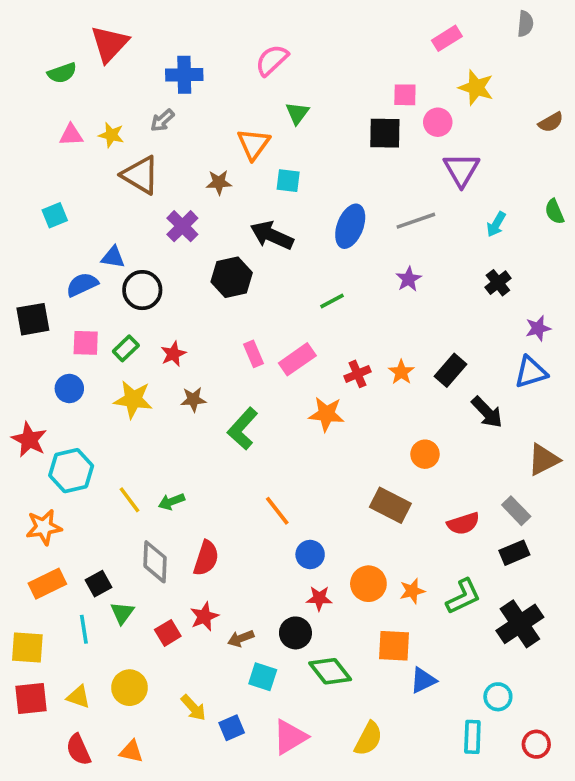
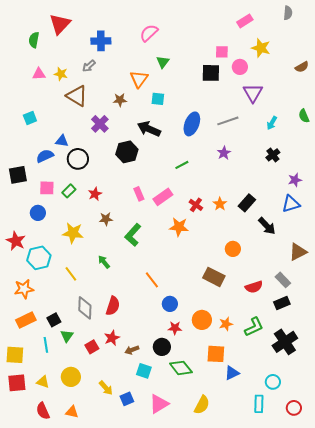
green semicircle: (62, 73) -> (34, 40), turned 119
red cross: (358, 374) -> (196, 205), turned -32
yellow star: (133, 399) -> (73, 233), moved
green arrow: (171, 502) -> (104, 262), moved, turned 72

